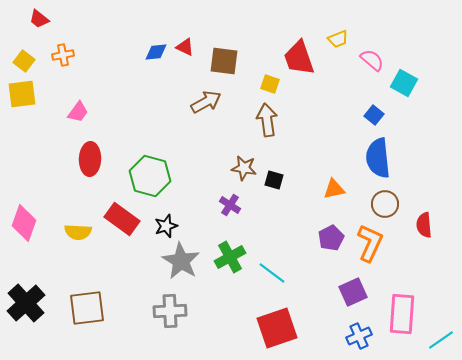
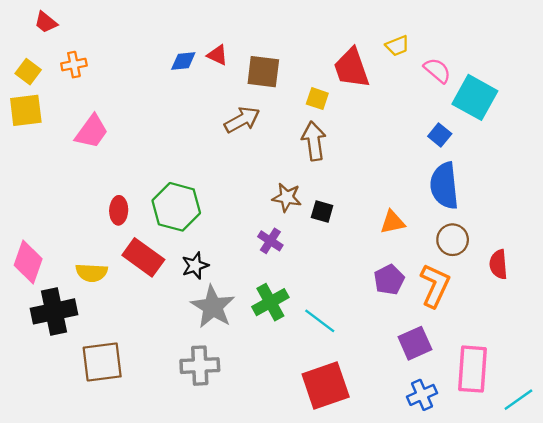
cyan square: (404, 83) -> (475, 97), size x1.4
pink trapezoid: (78, 112) -> (92, 132), size x1.4
red ellipse: (90, 159) -> (119, 210), moved, size x0.7
black cross: (26, 303) -> (54, 311), moved, turned 30

